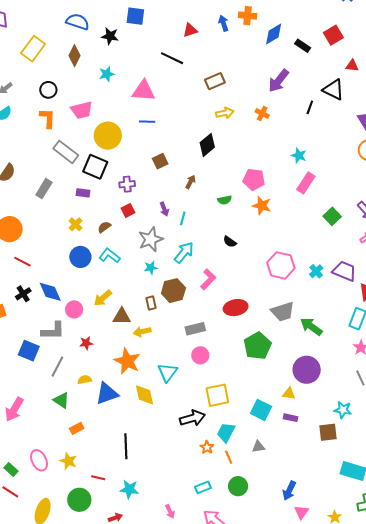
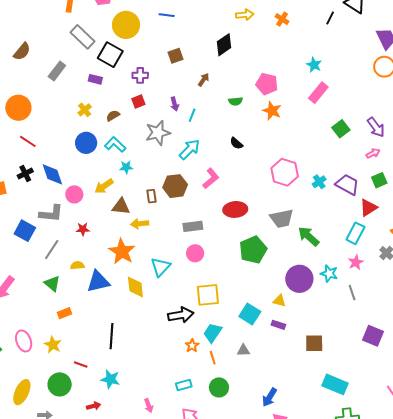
cyan star: (151, 268) -> (126, 167), moved
cyan star: (343, 410) -> (329, 273), moved

